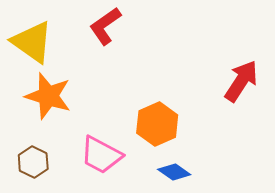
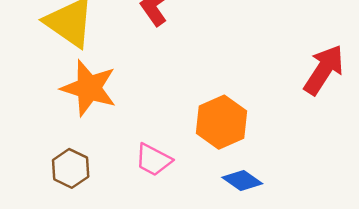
pink trapezoid: (101, 155) -> (153, 160), size x0.7

